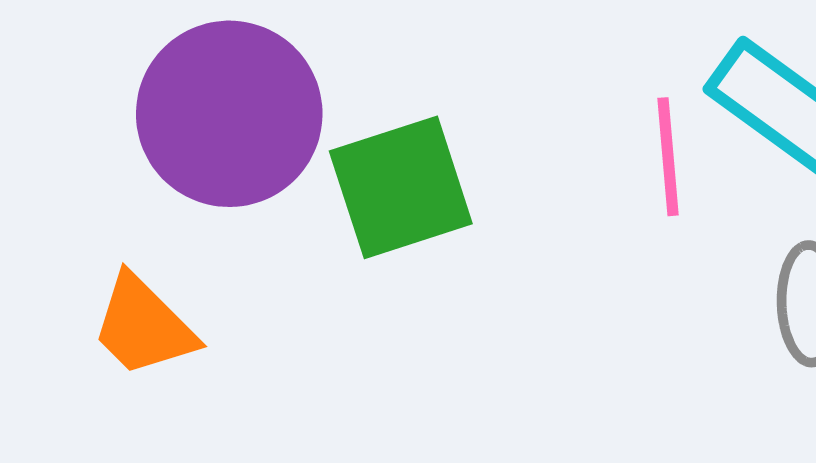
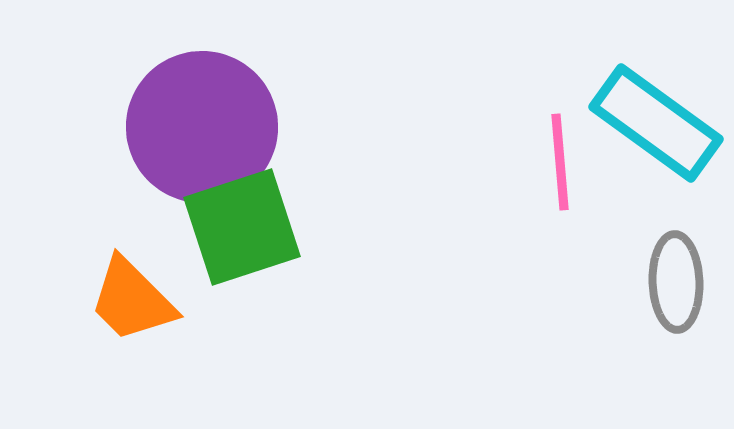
green square: (401, 187) -> (242, 227), moved

